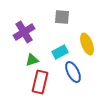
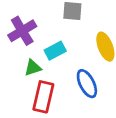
cyan rectangle: (60, 52) -> (55, 51), moved

